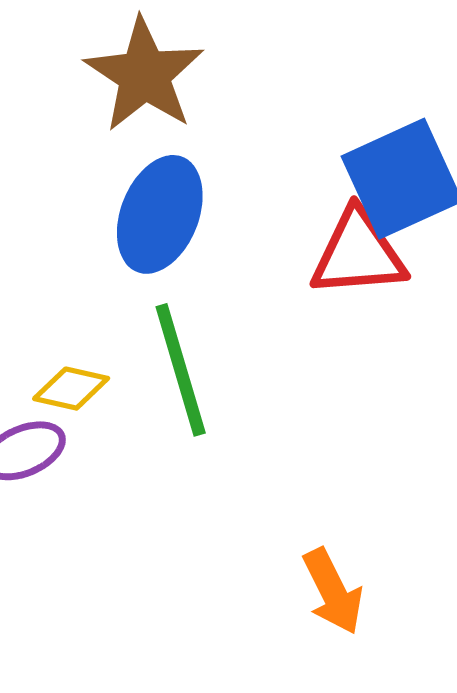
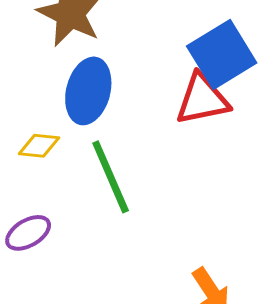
yellow diamond: (71, 389) -> (39, 146), moved

